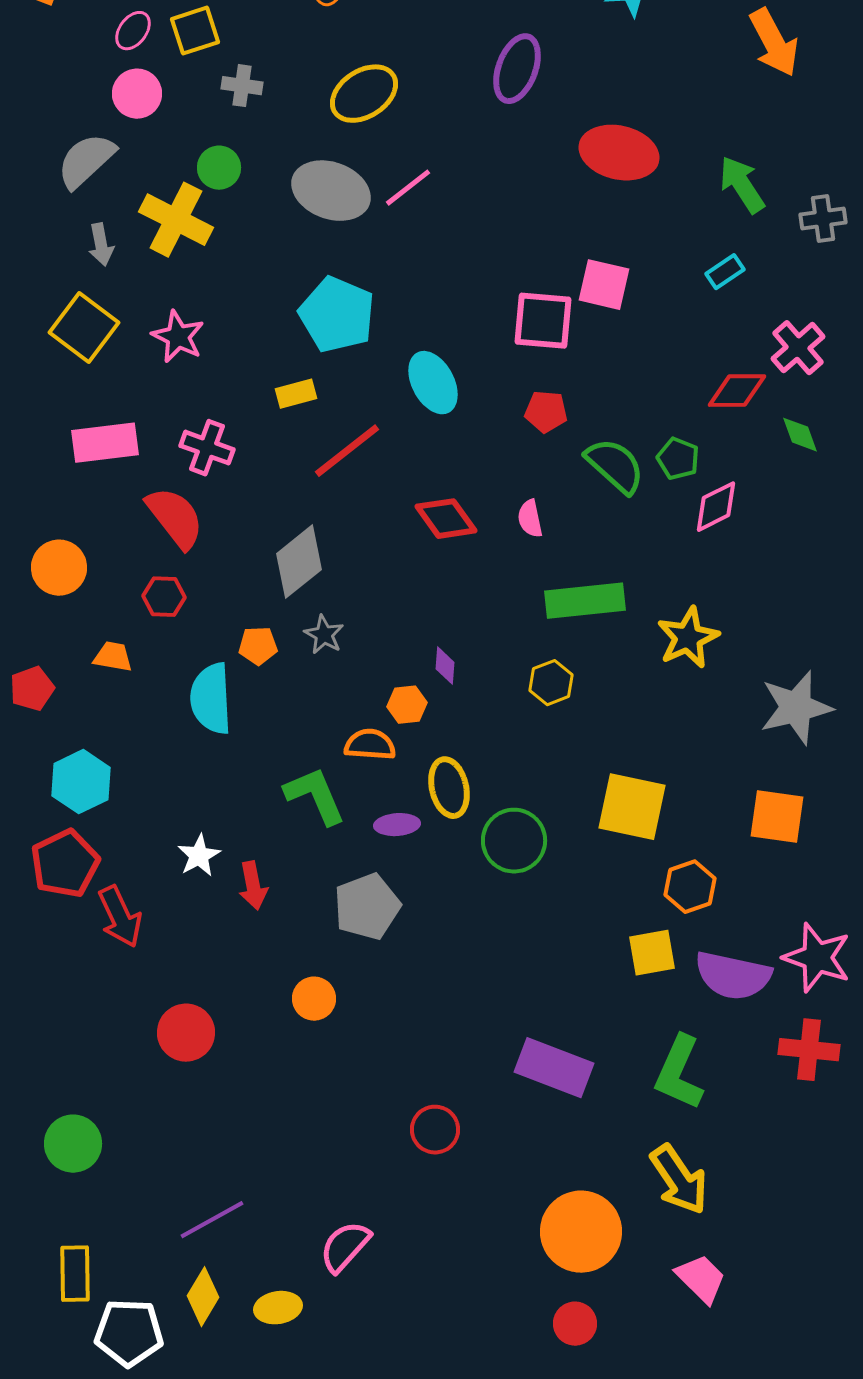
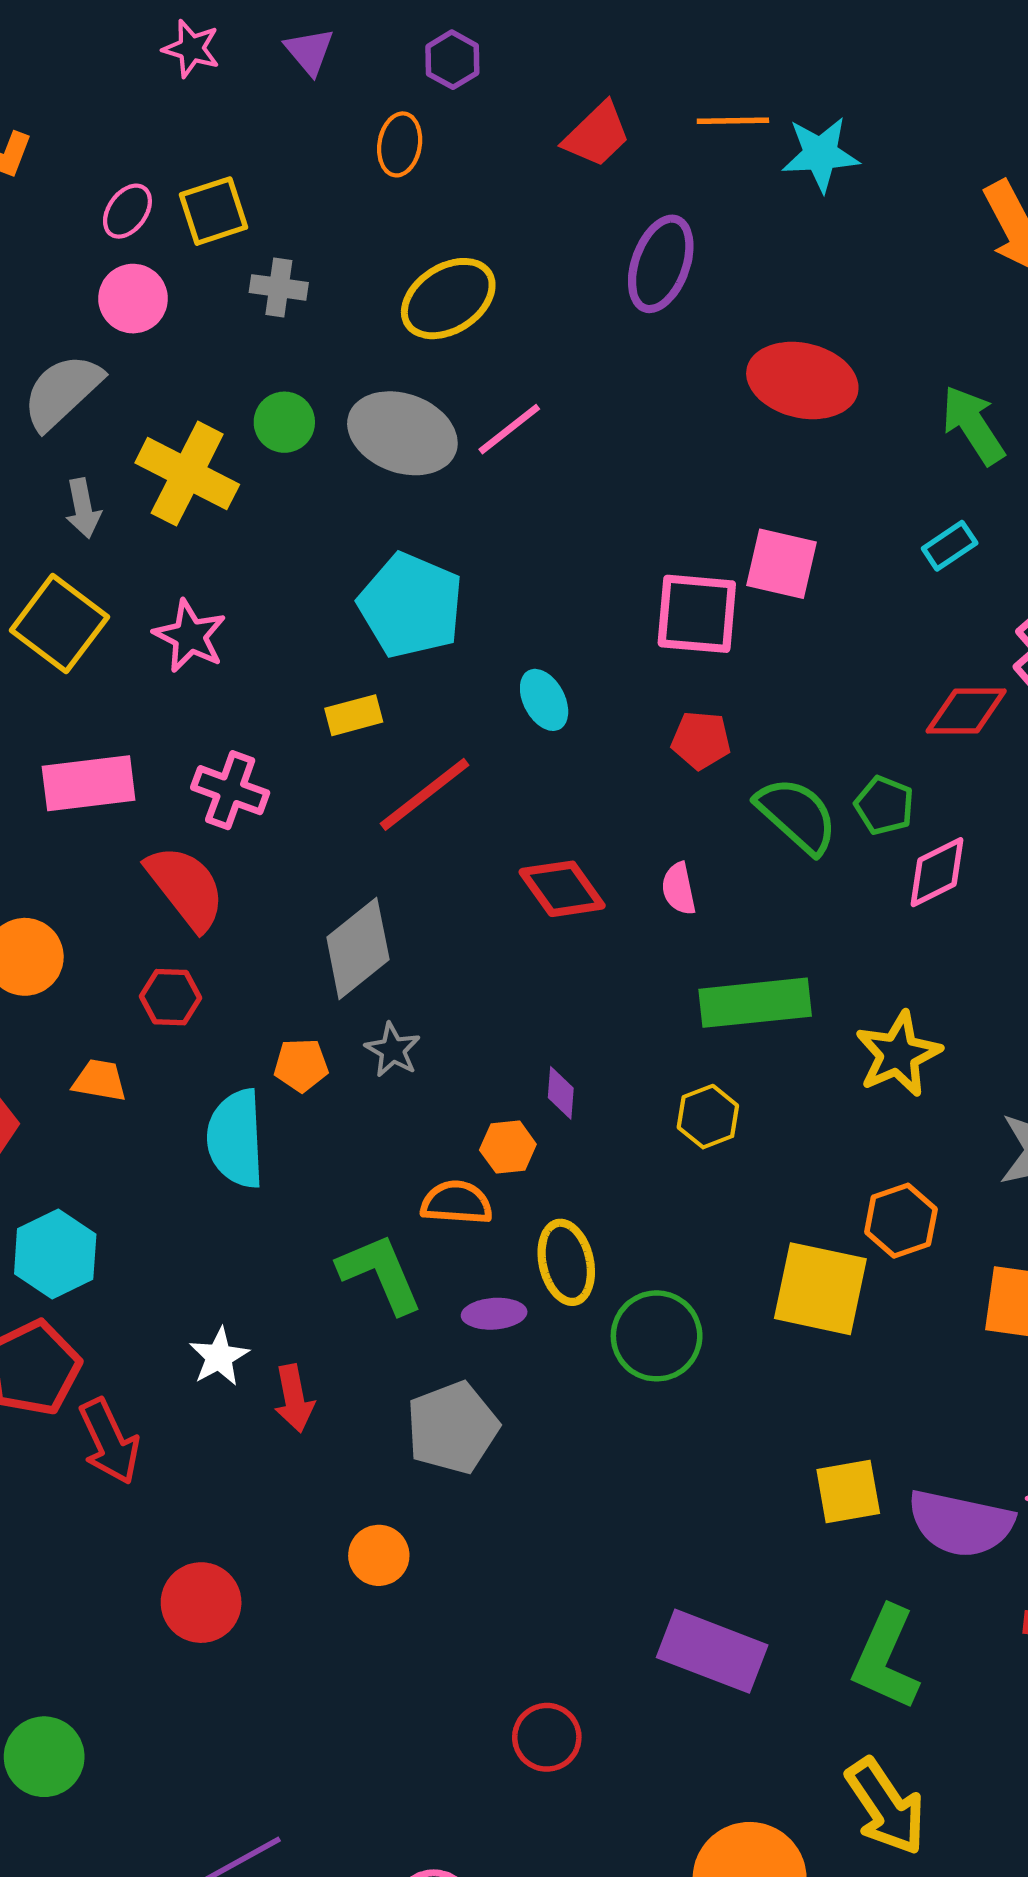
green circle: (219, 168) -> (284, 422), moved
cyan ellipse: (433, 383) -> (544, 700), size x0.7
orange hexagon: (690, 887) -> (901, 1221), moved

